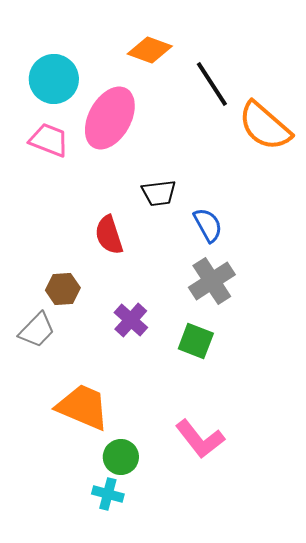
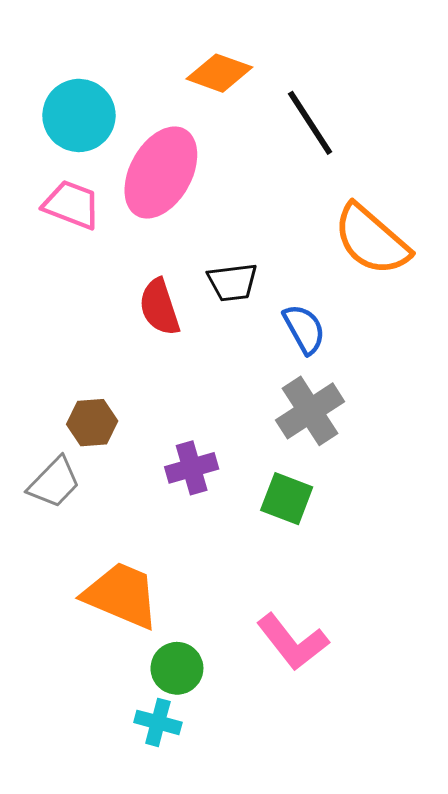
orange semicircle: (265, 126) -> (371, 240), moved
red semicircle: (109, 235) -> (159, 307), moved
purple cross: (131, 320) -> (192, 468), turned 32

